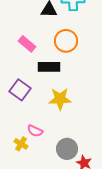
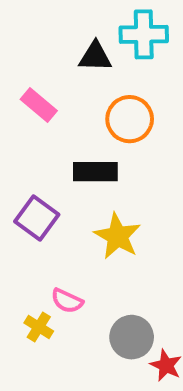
pink rectangle: (27, 44) -> (39, 105), moved
yellow star: (60, 99) -> (117, 236), turned 30

